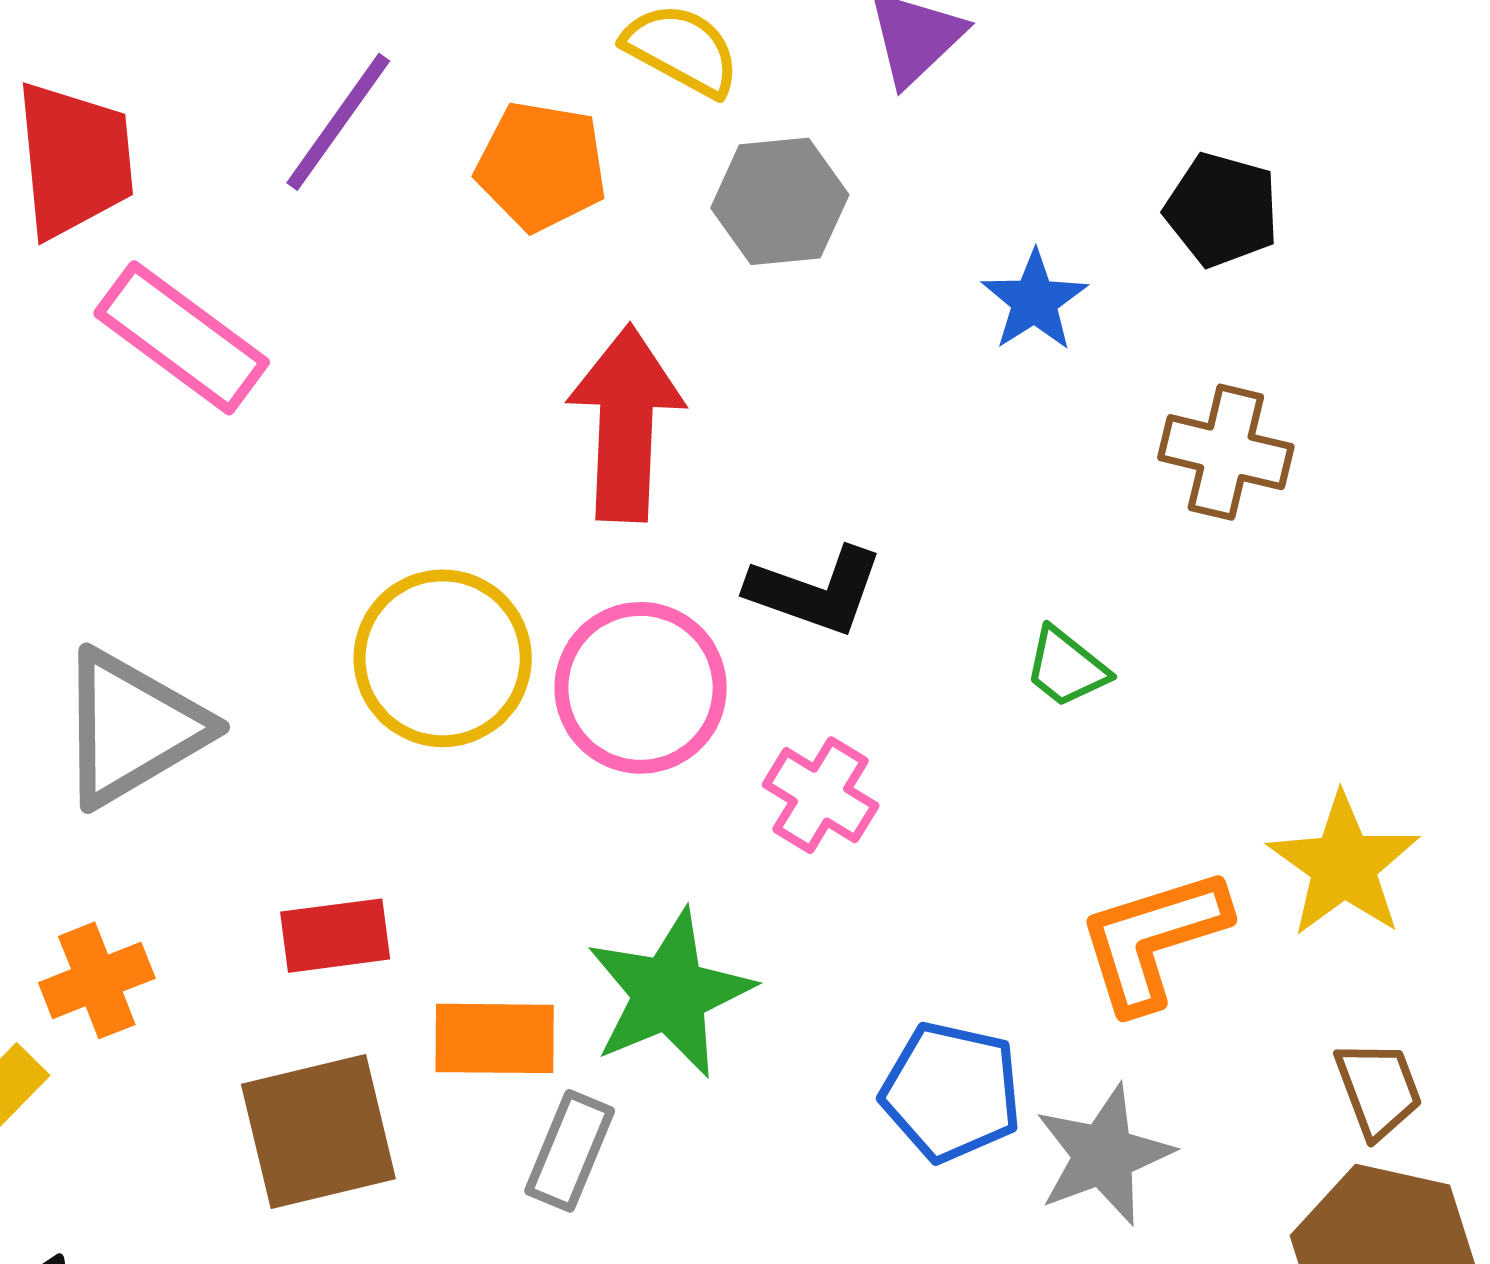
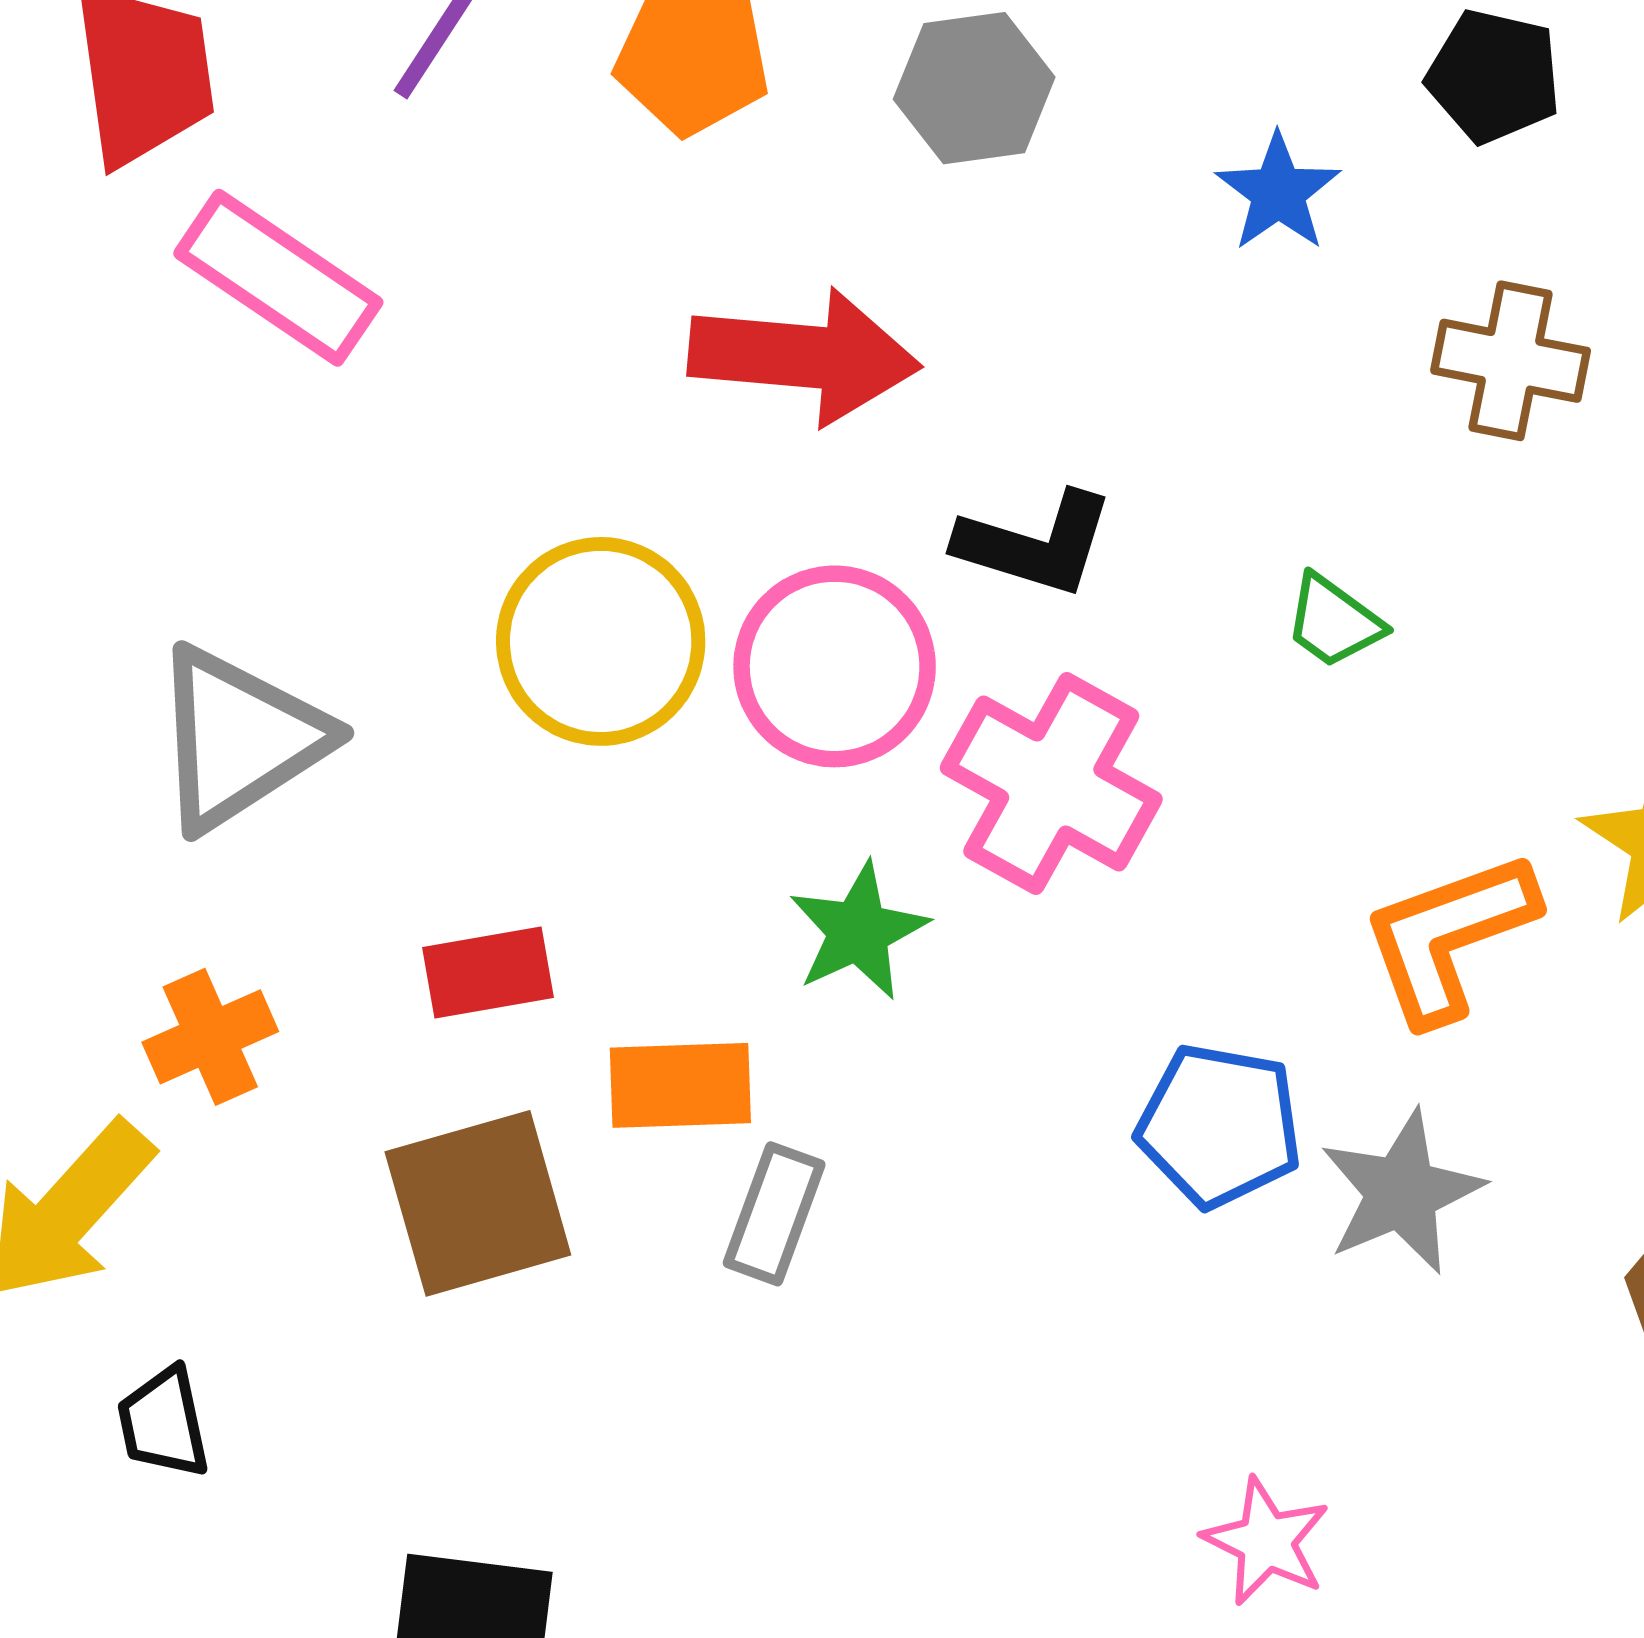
red arrow: (626, 423) -> (804, 356), turned 95
pink cross: (821, 795) -> (1051, 783), size x1.6
green star: (670, 994) -> (858, 931), moved, size x0.7

